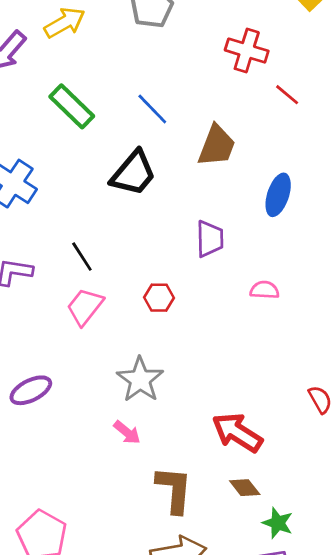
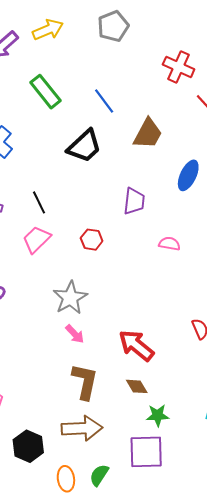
pink arrow: (127, 432) -> (75, 334), moved
green star: (278, 523) -> (158, 415), turned -30

